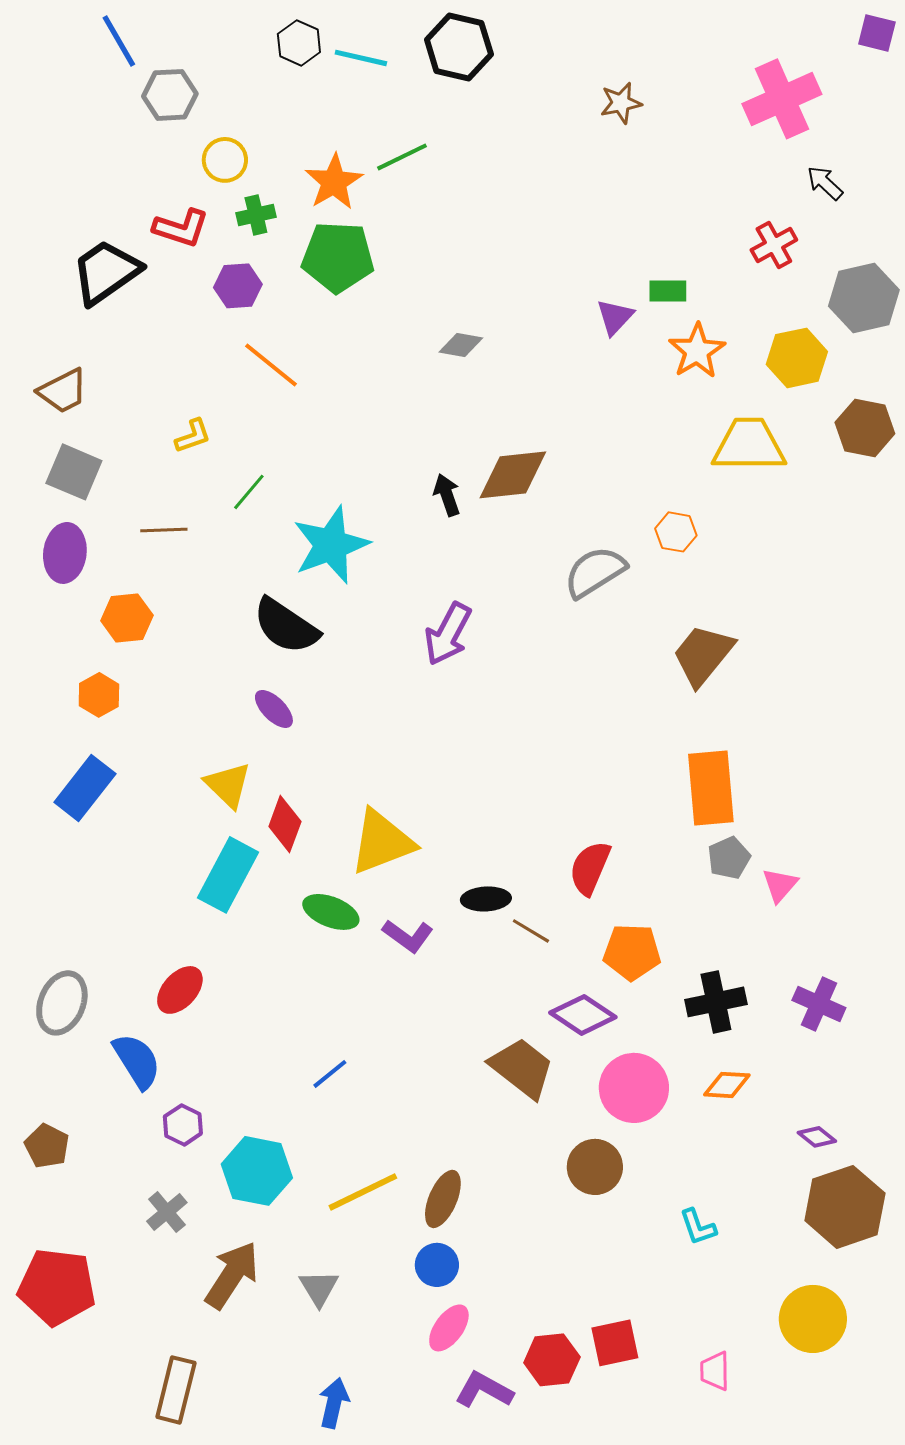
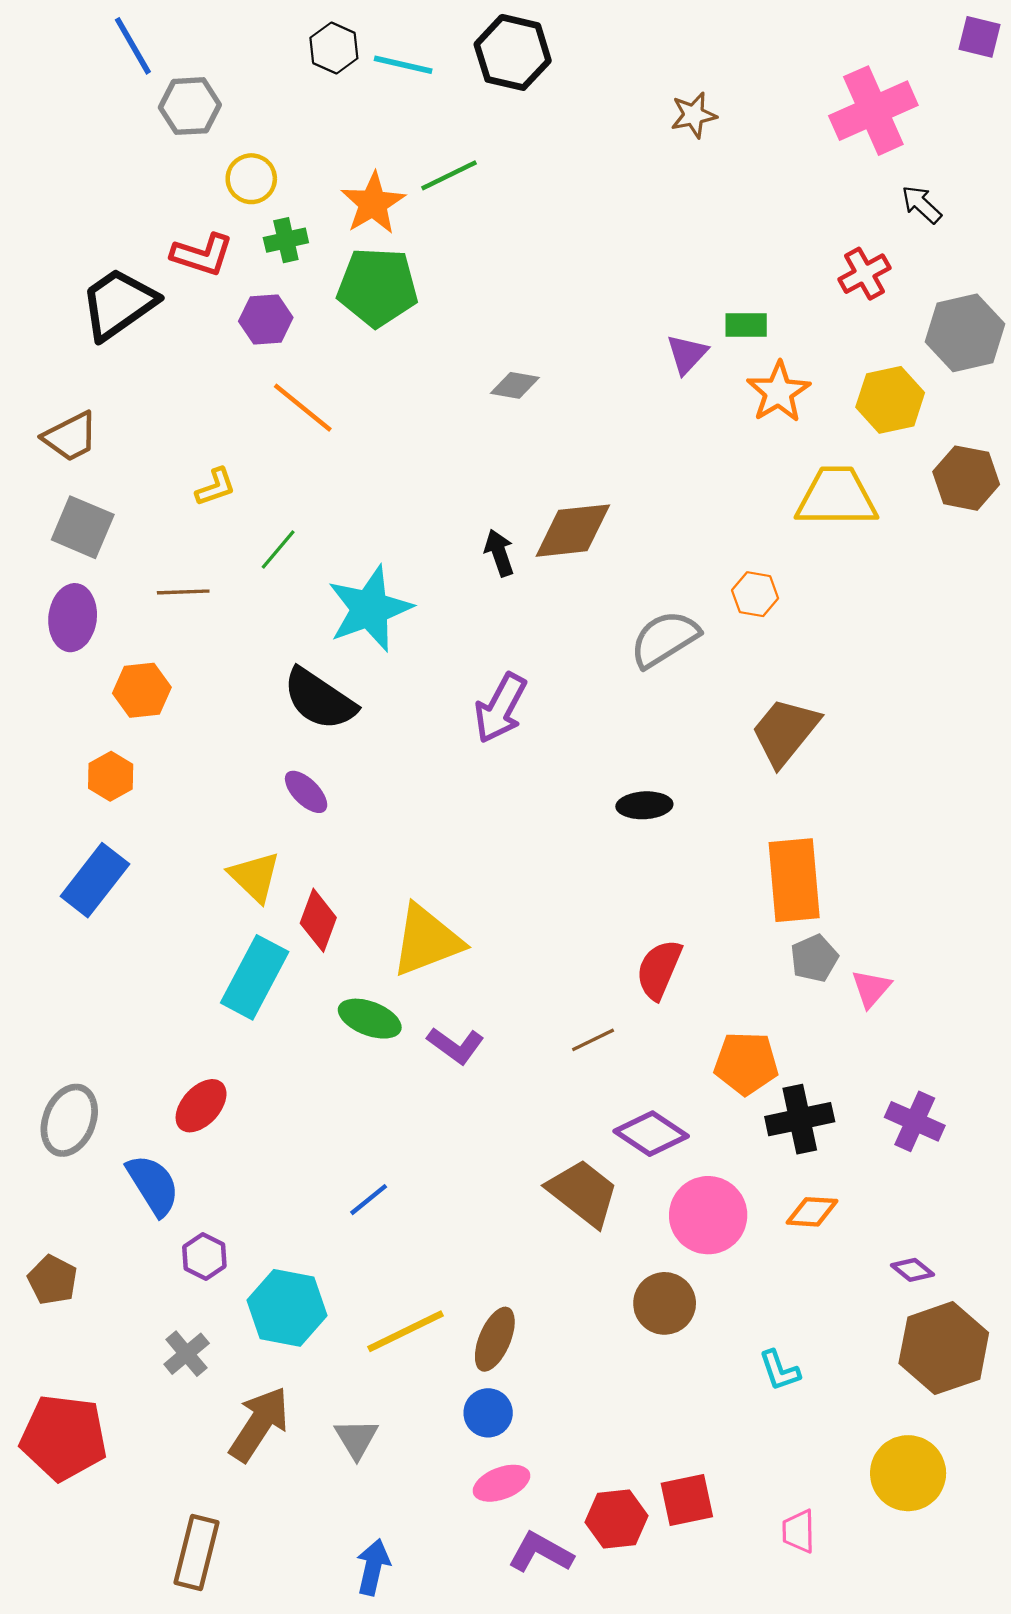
black ellipse: (486, 899) -> (644, 805), moved
brown line: (531, 931) -> (593, 1040), turned -57
orange pentagon: (632, 952) -> (746, 1063), moved
pink ellipse: (449, 1328) -> (501, 1483), turned 33

